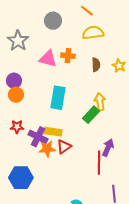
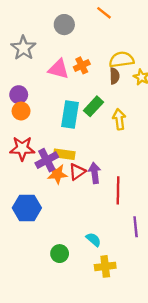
yellow semicircle: (93, 33) -> (122, 60), moved
orange cross: (68, 56) -> (82, 65), turned -32
green rectangle: (91, 115) -> (93, 106), moved
red star: (17, 127) -> (22, 148), size x1.5
purple cross: (38, 137) -> (47, 160), turned 36
purple arrow: (108, 148) -> (95, 173), moved, turned -30

